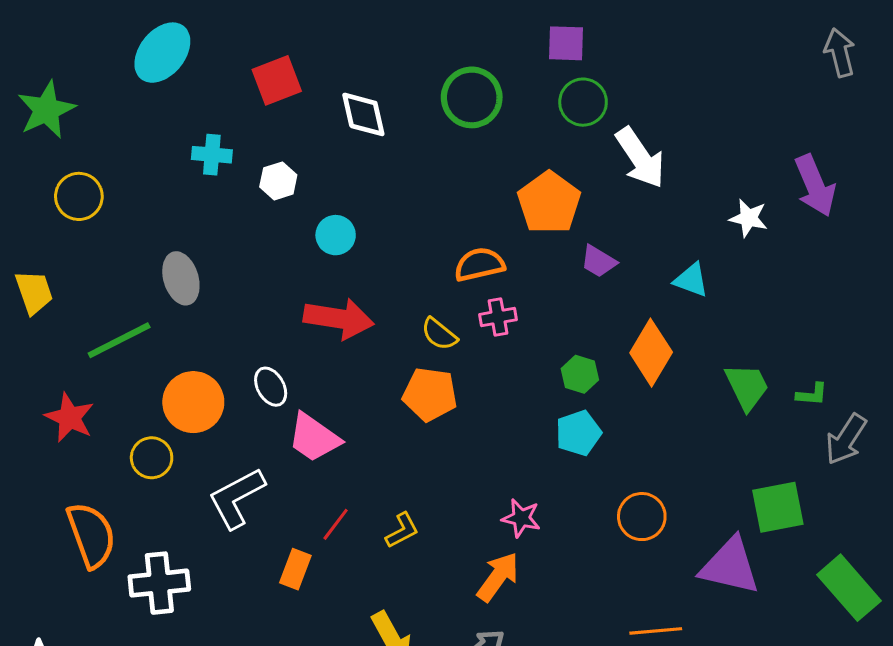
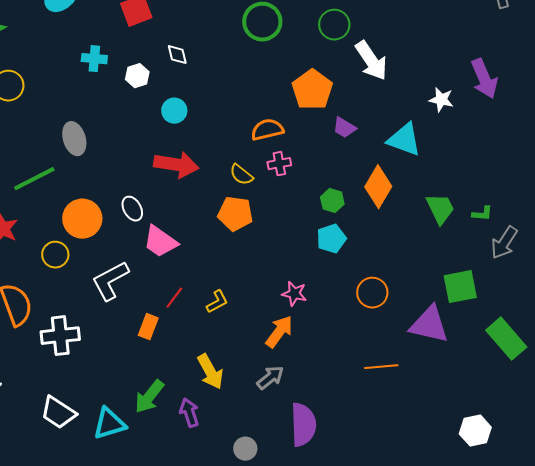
white diamond: (363, 114) -> (177, 55), moved, size x0.7
cyan triangle: (691, 280) -> (404, 140), size x1.5

